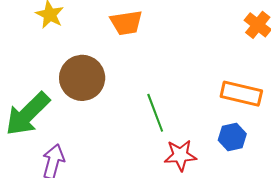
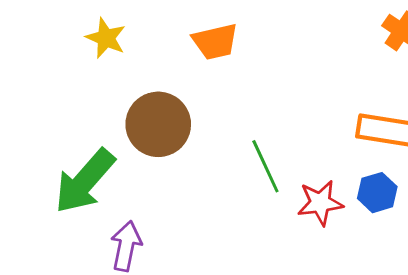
red star: (180, 155) -> (320, 203), moved

